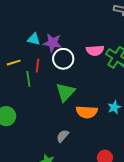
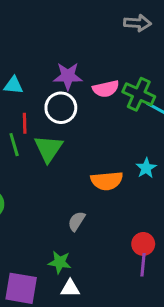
purple star: (53, 43) -> (68, 76), moved
green triangle: (65, 92) -> (48, 149), moved

